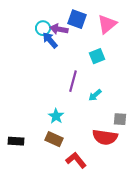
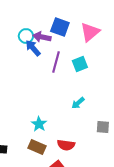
purple line: (73, 81) -> (56, 62), moved
red semicircle: (105, 137) -> (66, 145), moved, size x0.7

